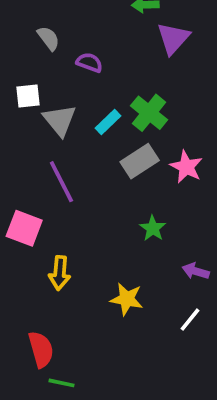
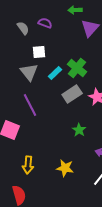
purple semicircle: (89, 62) -> (45, 23), moved
white square: (28, 96) -> (39, 52), moved
yellow arrow: (60, 273) -> (28, 165), moved

